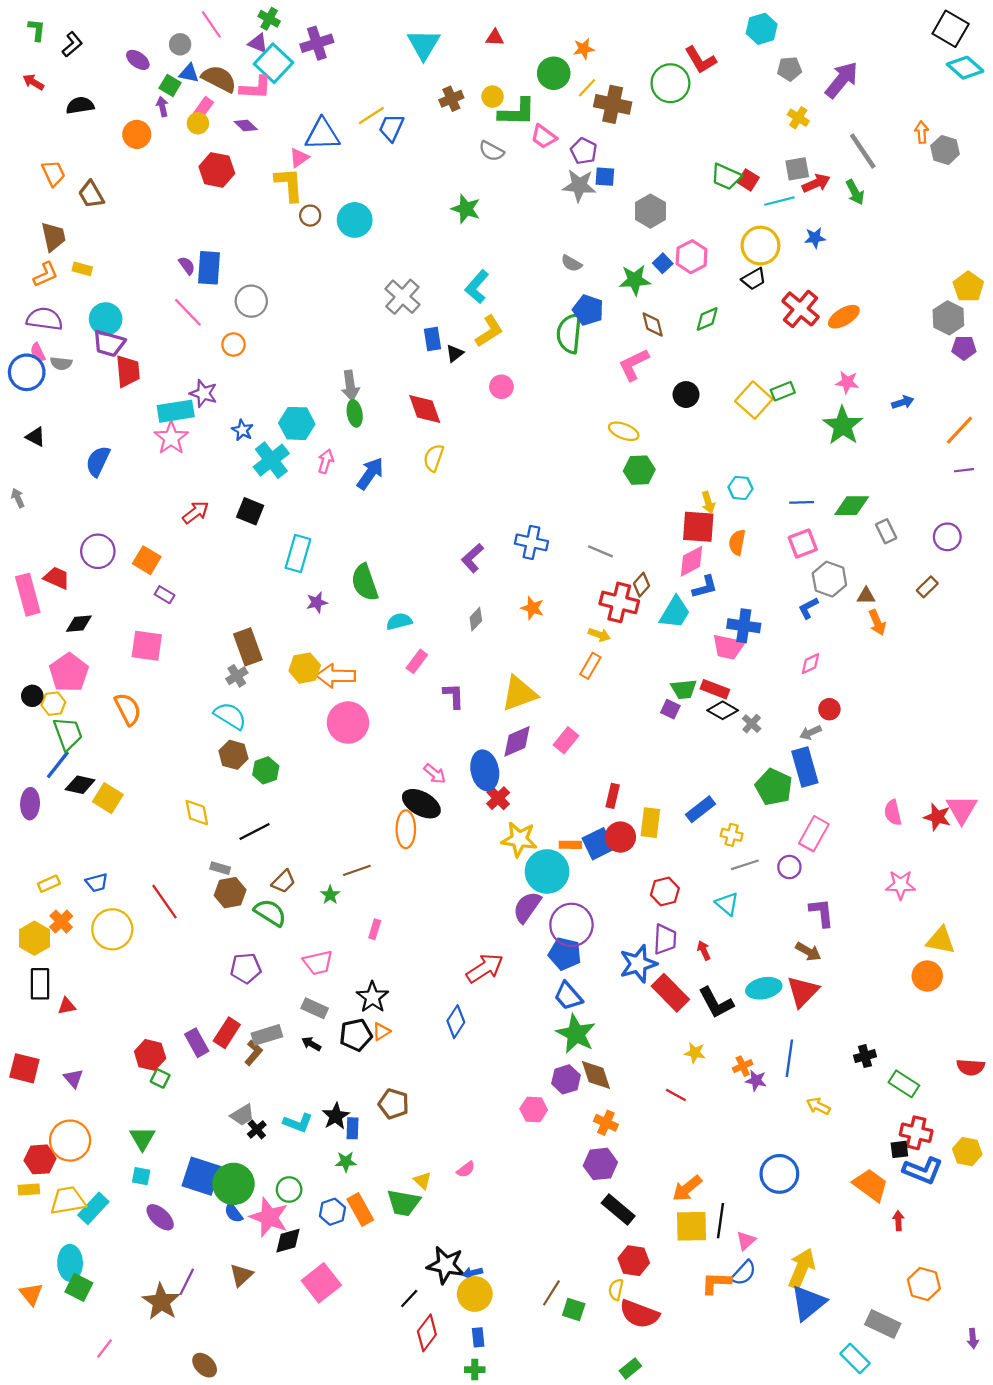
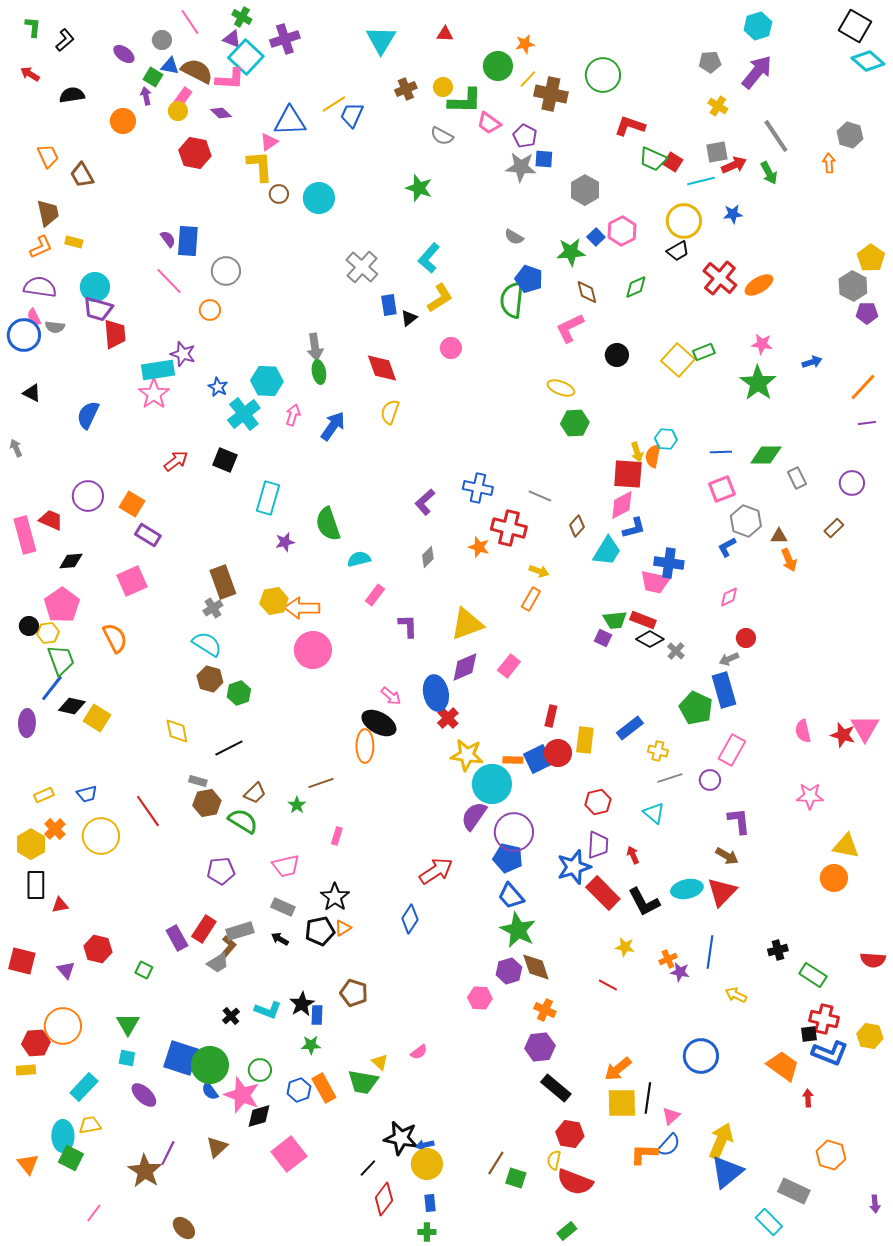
cyan hexagon: (762, 29) -> (758, 26), moved
red L-shape: (700, 60) -> (630, 126), moved, turned 140
orange arrow: (922, 132) -> (829, 163), moved
orange semicircle: (737, 542) -> (653, 456), moved
purple rectangle: (165, 595) -> (148, 535), size x1.4
red cross: (619, 602) -> (509, 528), moved
pink square: (147, 646) -> (132, 581), turned -32
red hexagon: (150, 1055) -> (98, 949), moved
gray trapezoid: (242, 1115) -> (218, 963), moved
yellow trapezoid: (68, 1201) -> (90, 1125), moved, size x0.7

